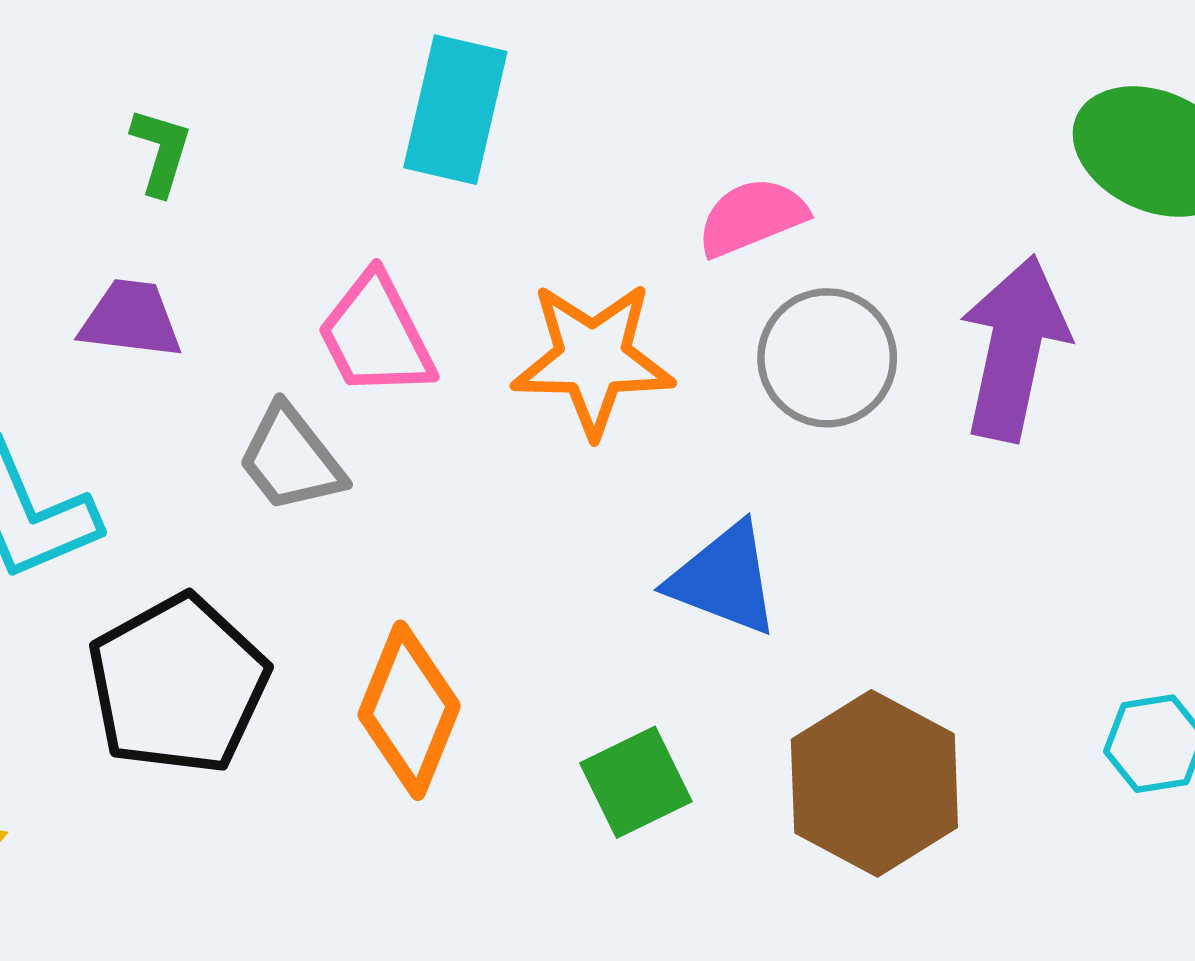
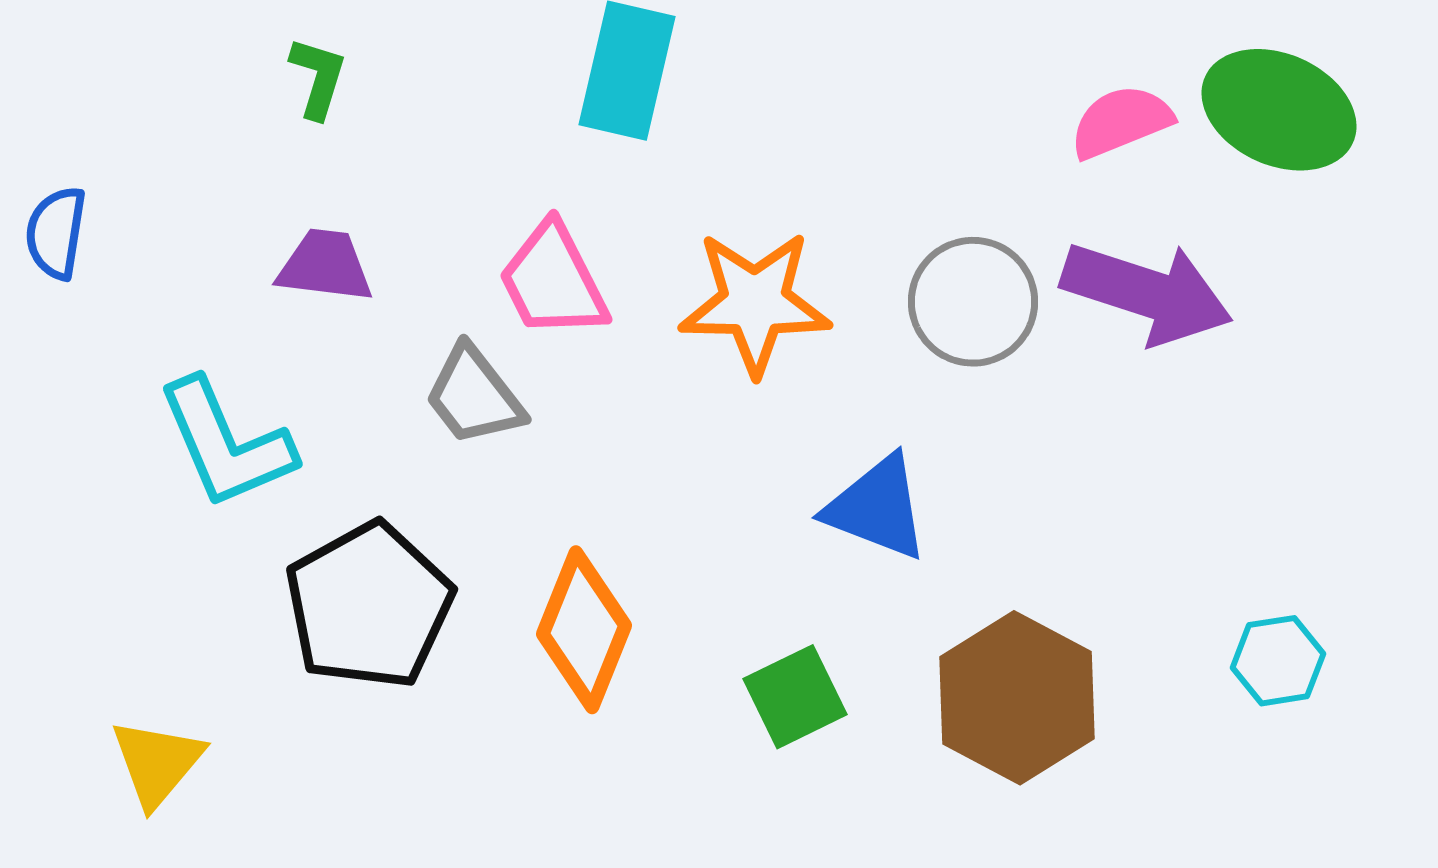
green L-shape: (161, 152) -> (318, 78), moved
pink semicircle: (752, 217) -> (1121, 122), moved
purple arrow: (1014, 348) -> (1147, 293), turned 96

